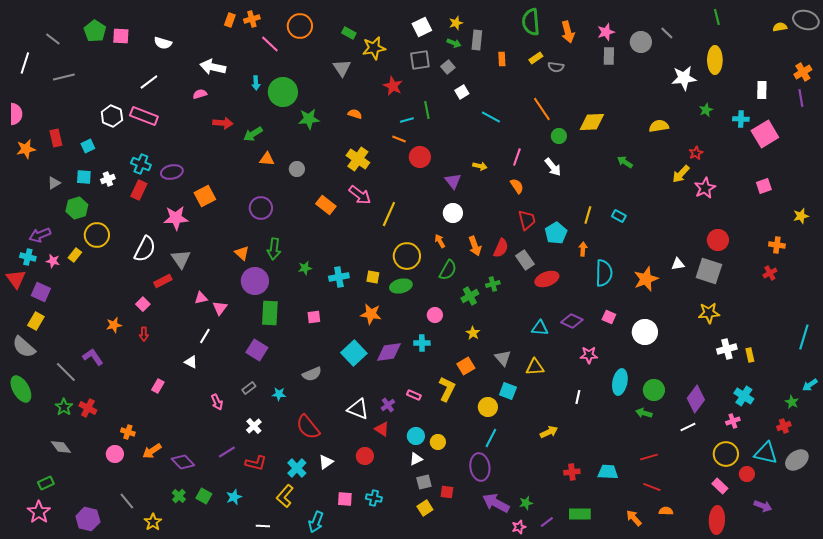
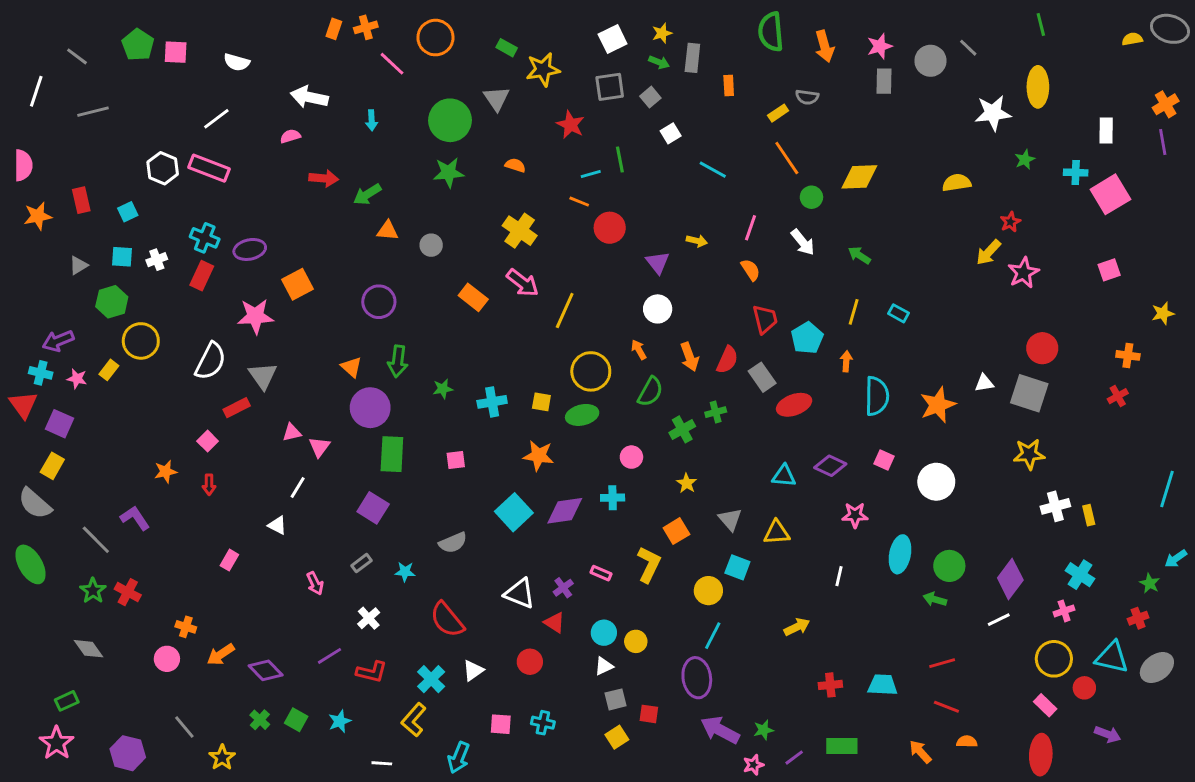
yellow rectangle: (536, 58) -> (778, 113), moved
green circle: (283, 92) -> (450, 120), moved
green arrow: (625, 162) -> (859, 255), moved

